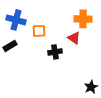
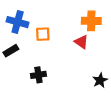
black cross: (55, 52) -> (38, 75), moved
black star: (91, 87) -> (100, 80), moved

